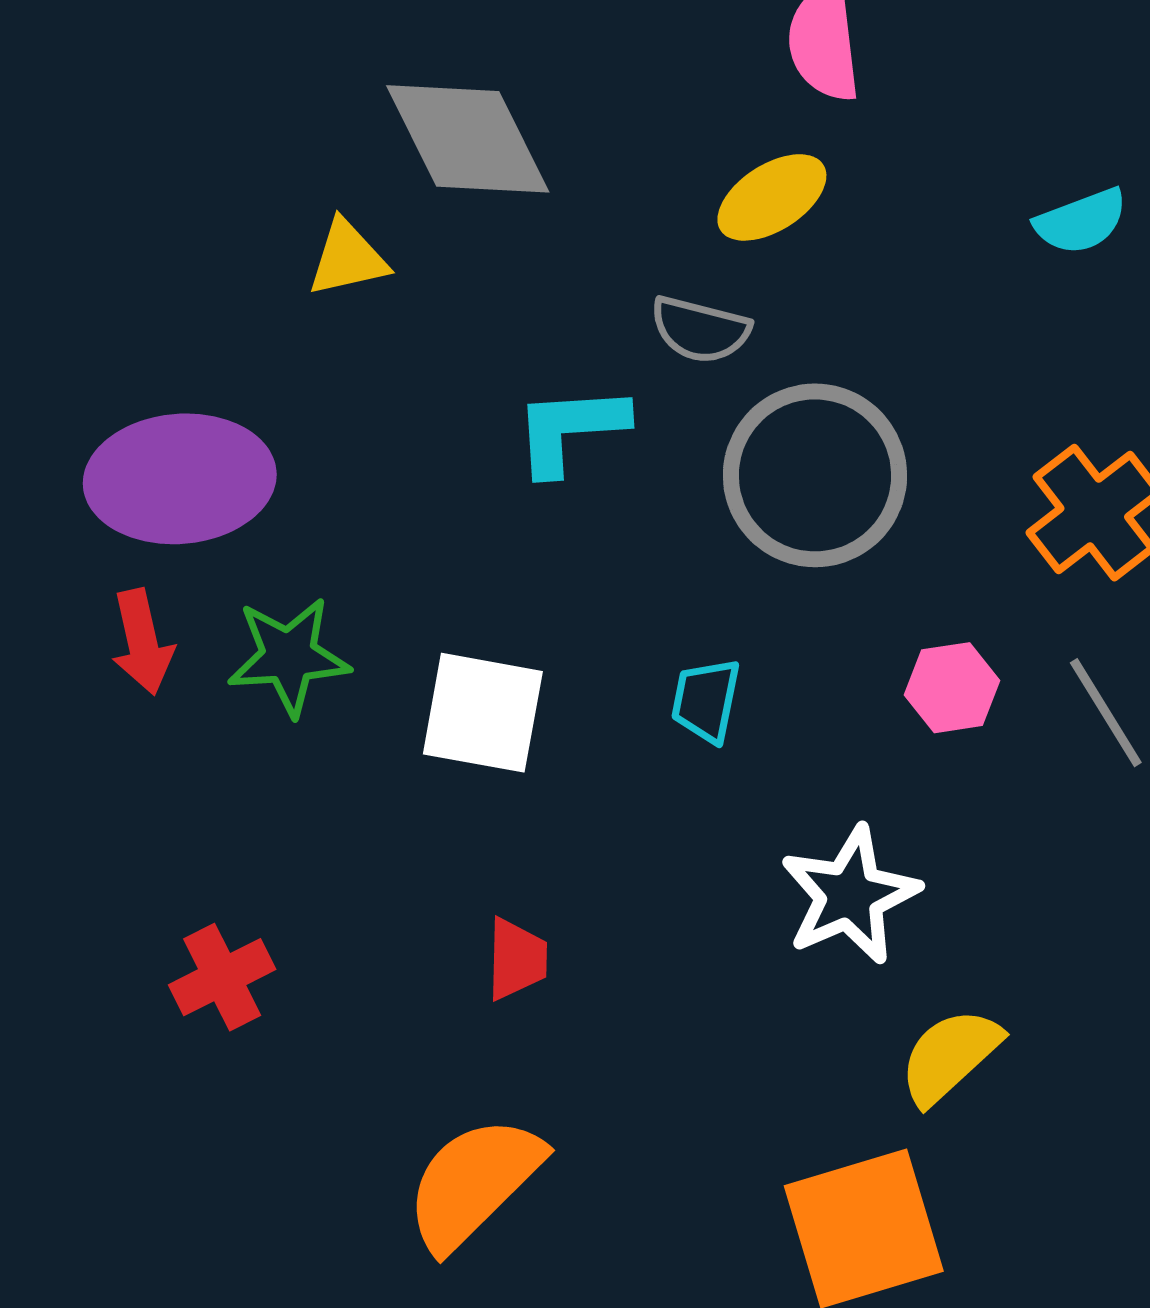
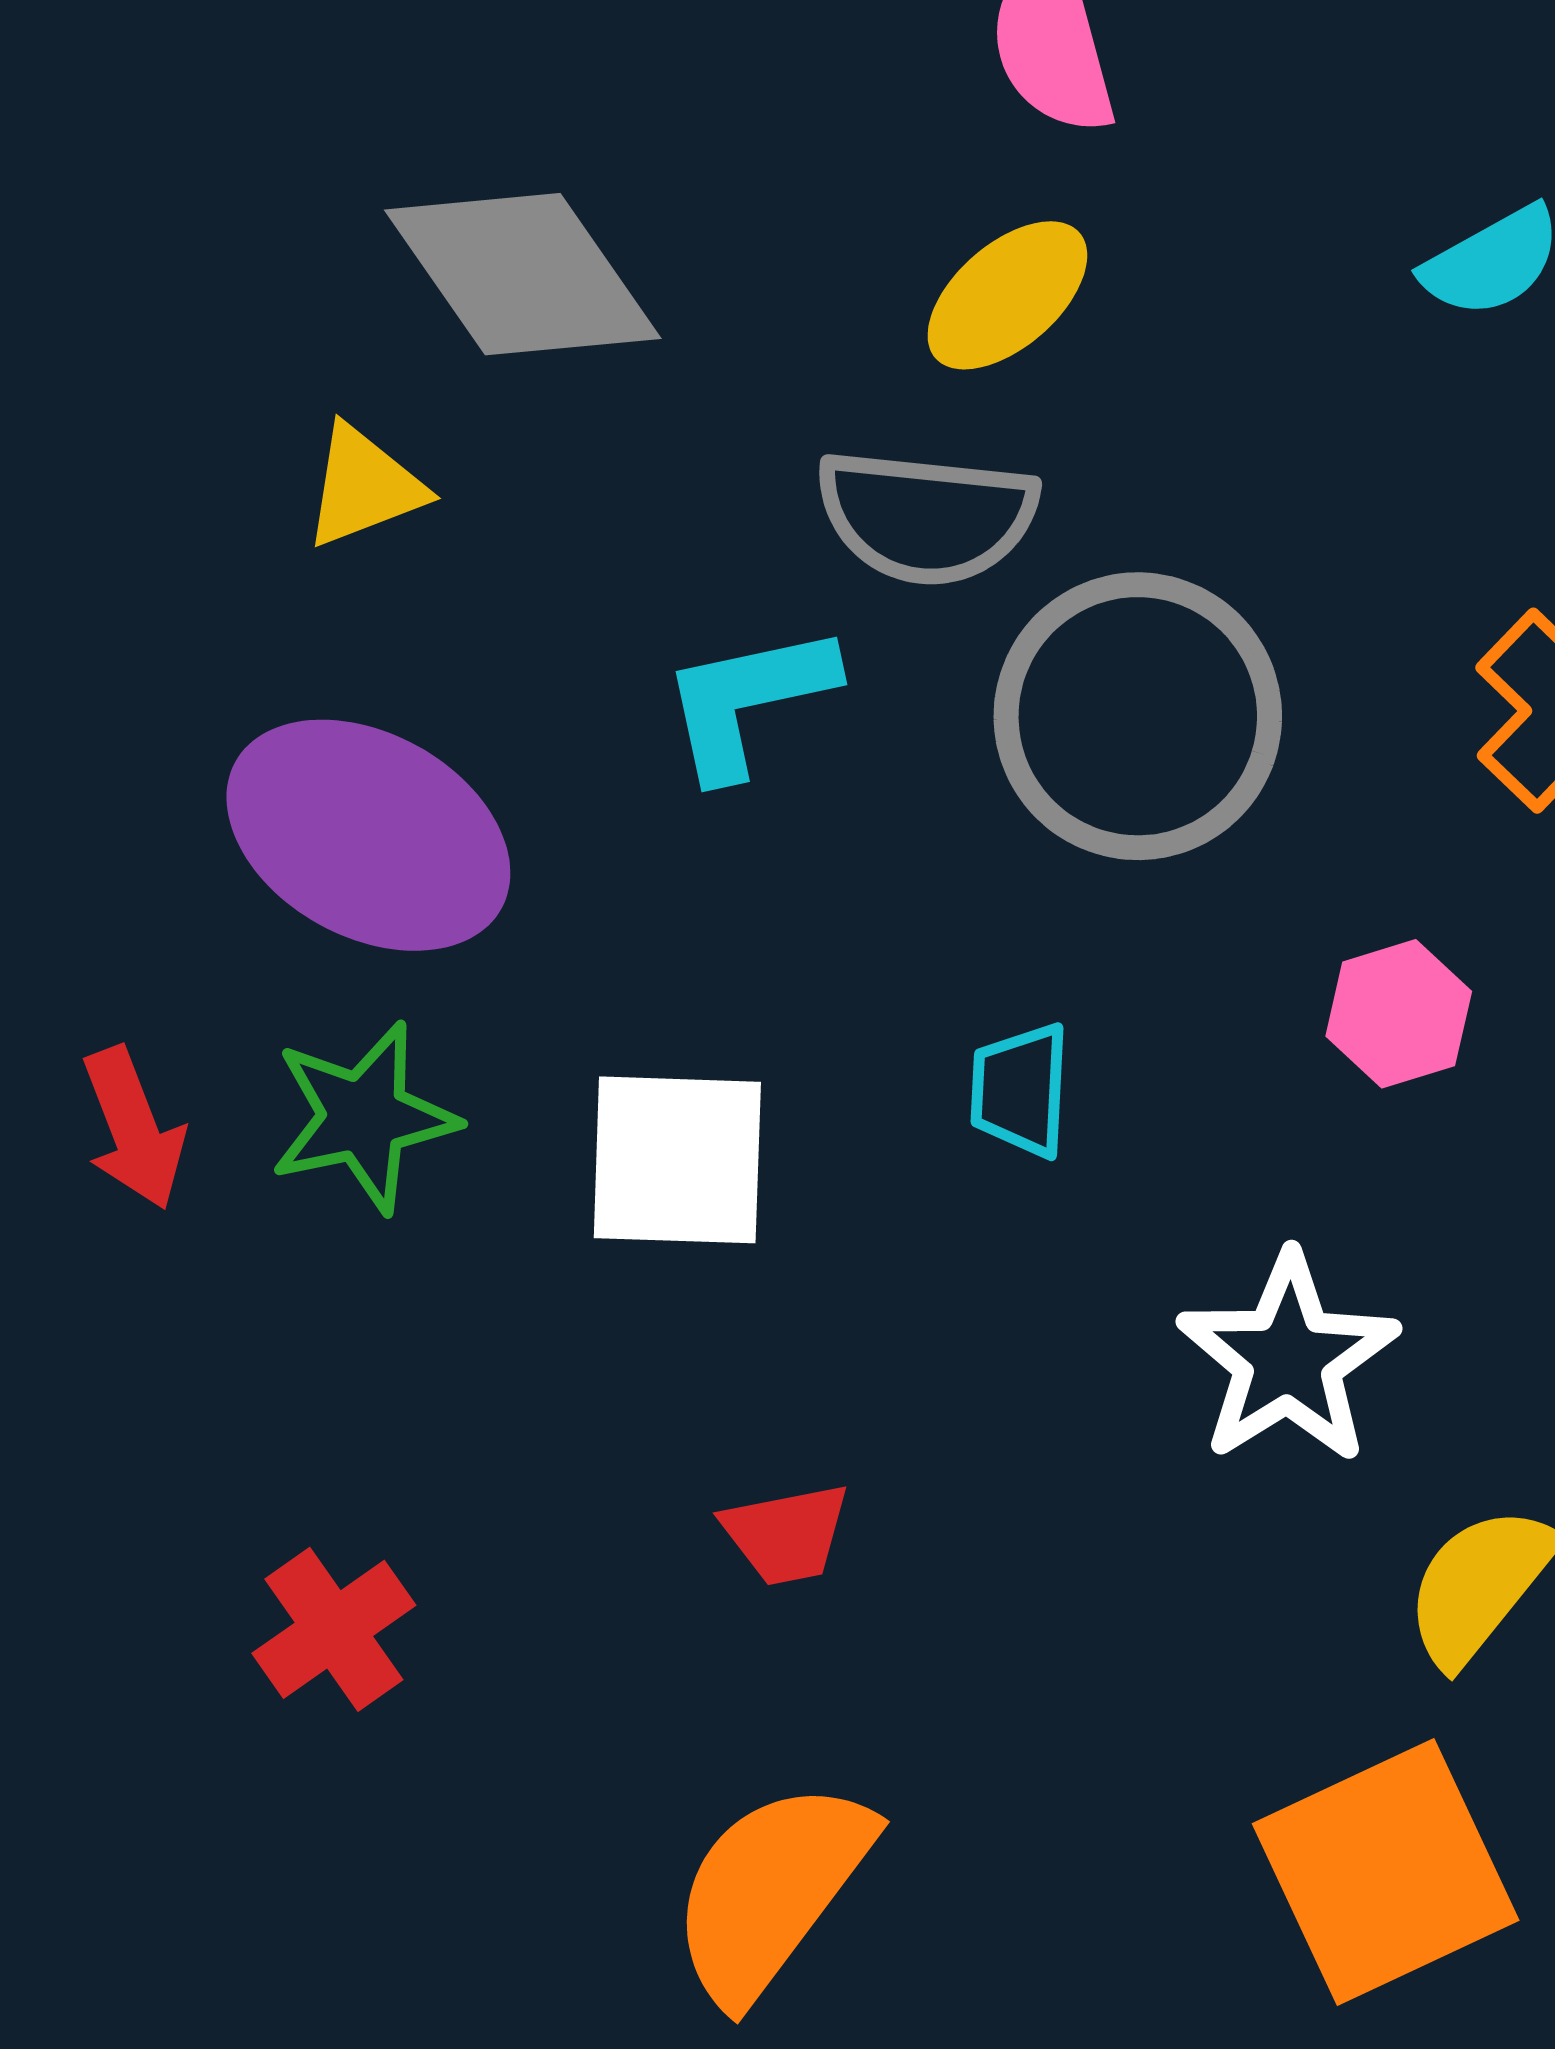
gray semicircle: (700, 330) -> (927, 516), size x1.4
purple ellipse: (180, 479) -> (368, 835), moved, turned 42
red trapezoid: (517, 959) -> (786, 1534), turned 86

